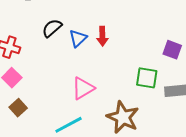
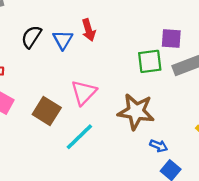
purple square: (172, 50) -> (171, 38), moved
brown square: (18, 108) -> (47, 111), moved, size x1.4

